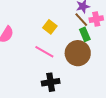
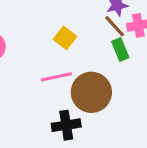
pink line: (44, 52) -> (56, 77), turned -42
brown circle: (78, 53) -> (91, 92), moved

